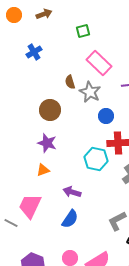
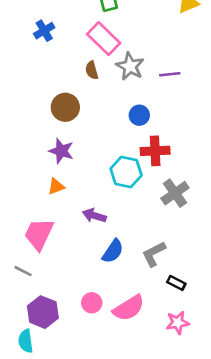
pink rectangle: (99, 63) -> (104, 39), moved
gray star: (90, 92) -> (130, 66), moved
blue semicircle: (70, 219) -> (113, 251), moved
gray line: (11, 223) -> (23, 271), moved

